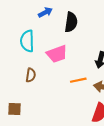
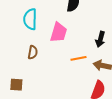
pink trapezoid: (57, 54) -> (59, 32), turned -55

